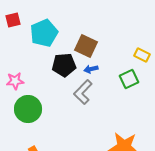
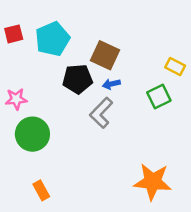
red square: (13, 20) -> (14, 34), moved

